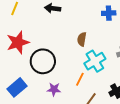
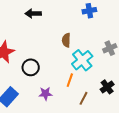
black circle: (43, 61) -> (31, 67), size x0.7

